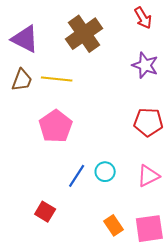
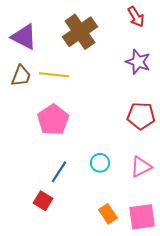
blue line: (77, 176) -> (59, 172), moved

